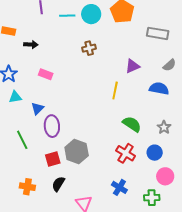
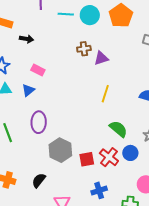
purple triangle: (132, 66) -> (101, 58), moved
blue triangle: (37, 108) -> (28, 90), moved
blue circle: (155, 153) -> (130, 153), moved
red square: (53, 159) -> (87, 159), moved
blue cross: (119, 187) -> (99, 190), turned 35

